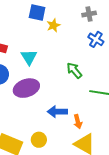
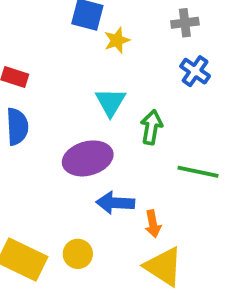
cyan triangle: (29, 57) -> (111, 102), moved
green arrow: (74, 70) -> (151, 127), turned 48
purple ellipse: (26, 88) -> (88, 158), moved

